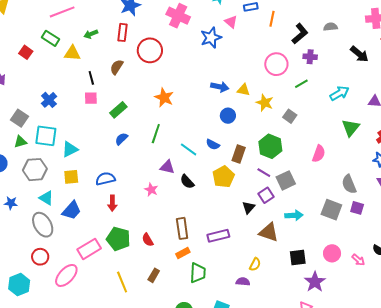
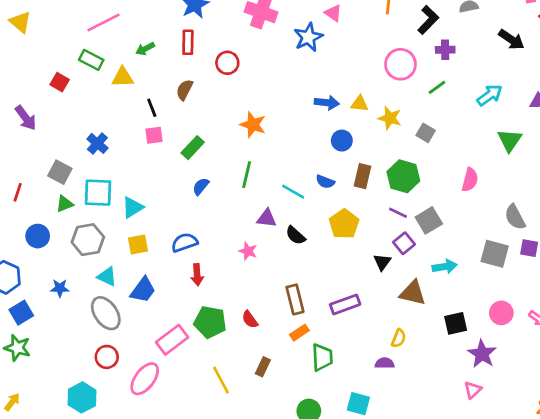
red circle: (150, 50) -> (227, 63), size x0.7
brown rectangle: (239, 154) -> (362, 176), moved

